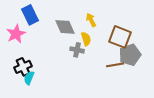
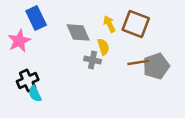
brown square: (120, 37) -> (136, 24), moved
brown line: (115, 65) -> (138, 62), moved
cyan semicircle: (29, 78) -> (35, 94), turned -48

